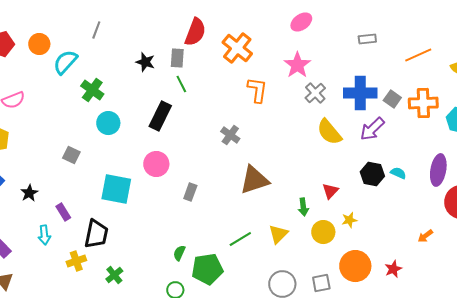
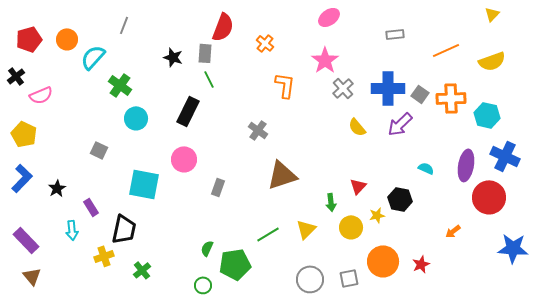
orange cross: (237, 48) -> (265, 43), size x0.6
yellow semicircle: (329, 132) -> (357, 127), size x0.7
black hexagon: (372, 174) -> (400, 199), moved

